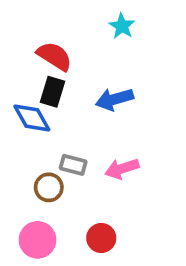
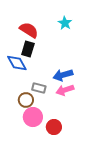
cyan star: (122, 26) -> (65, 23), moved
blue arrow: (114, 99) -> (63, 75), moved
pink circle: (38, 240) -> (33, 117), moved

